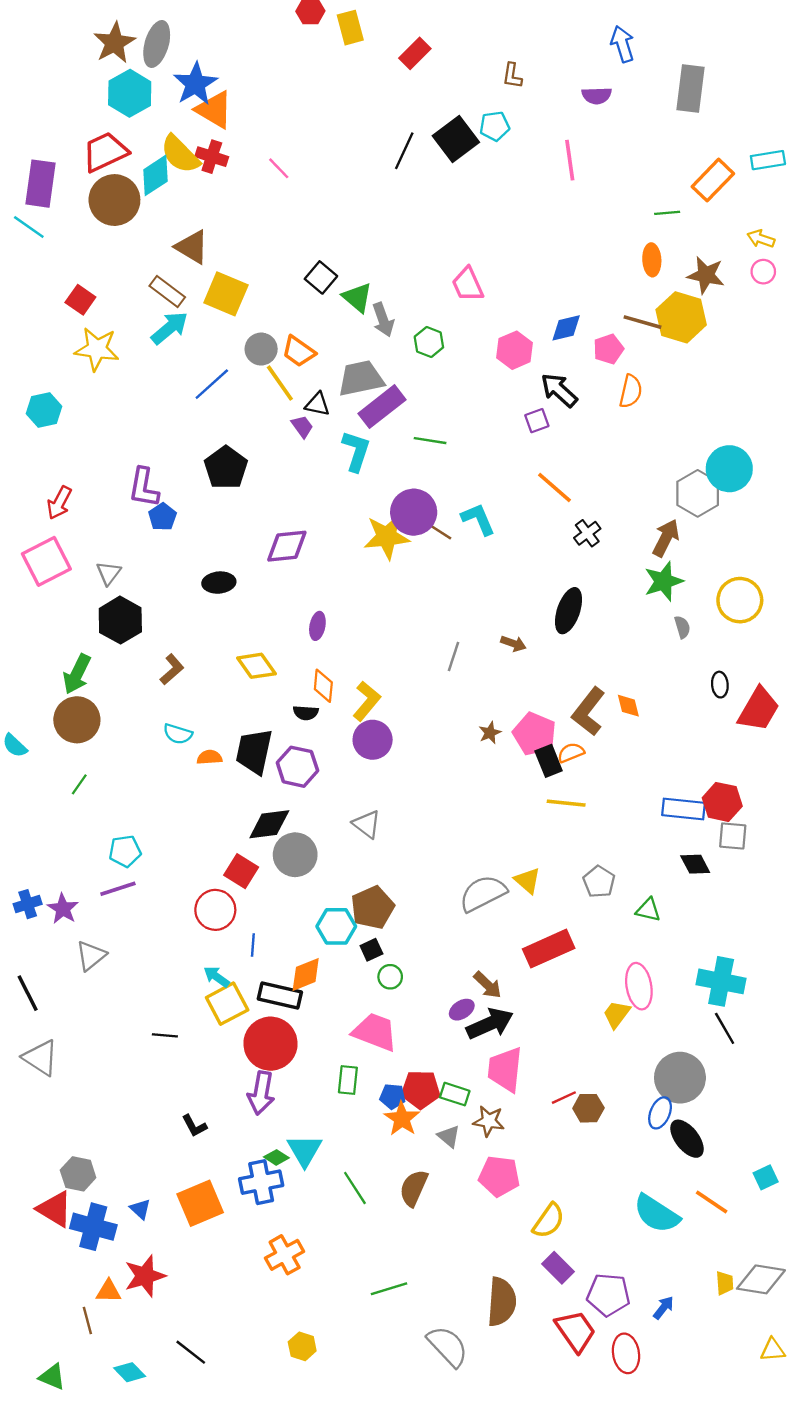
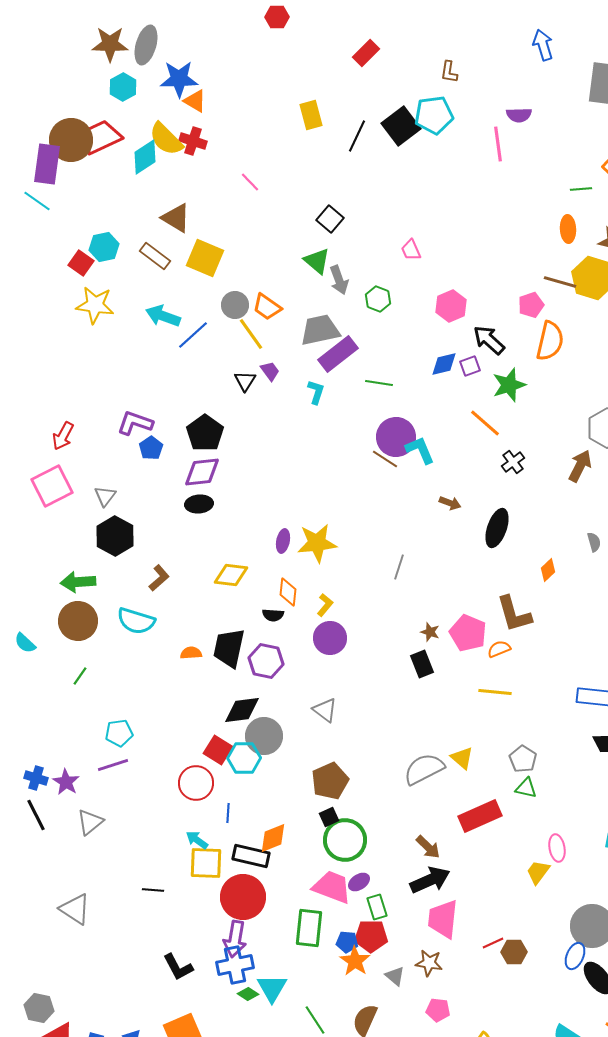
yellow rectangle: (350, 28) -> (311, 115), moved
brown star: (114, 43) -> (110, 44), turned 30
blue star: (195, 84) -> (179, 79), turned 30
cyan hexagon: (130, 93) -> (123, 87), size x0.7
purple semicircle: (597, 96) -> (519, 115), moved
orange triangle: (214, 110) -> (195, 101), size x0.7
cyan pentagon: (495, 126) -> (434, 115), size x1.5
pink line: (279, 168) -> (250, 182), moved
brown circle: (114, 200) -> (71, 140), moved
black square: (321, 277) -> (330, 219), moved
pink trapezoid: (468, 285) -> (411, 250), size x0.7
cyan arrow: (170, 328) -> (163, 316), moved, turned -120
blue diamond: (566, 328) -> (444, 364), moved
orange semicircle: (631, 391) -> (550, 341), size x1.4
black triangle: (317, 404) -> (245, 381), moved, turned 50
cyan hexagon: (44, 410) -> (104, 247), moved
cyan L-shape: (356, 451) -> (316, 392), size x0.7
black pentagon: (226, 468) -> (205, 433), moved
purple L-shape: (144, 487) -> (135, 423), turned 99
purple circle: (414, 512) -> (396, 437), moved
yellow star: (387, 537) -> (317, 543), moved
purple diamond: (287, 546) -> (202, 472), moved
green star: (664, 581) -> (509, 385), moved
brown arrow: (513, 644) -> (450, 503), moved
yellow diamond: (256, 666) -> (231, 575), turned -48
green arrow: (77, 674) -> (78, 582), turned 60
yellow L-shape: (367, 701) -> (325, 605), size x0.7
orange diamond: (628, 706) -> (548, 570), moved, turned 60
brown L-shape: (588, 712) -> (514, 614), turned -54
brown star: (490, 733) -> (430, 632), turned -30
cyan semicircle: (178, 734) -> (136, 621), moved, size x1.5
black rectangle: (549, 761) -> (422, 664), moved
blue cross: (28, 904) -> (36, 778), turned 35
green triangle: (648, 910) -> (526, 788), moved
cyan hexagon: (336, 926) -> (244, 758), moved
green circle: (390, 977) -> (345, 840), size x2.0
pink ellipse: (639, 986) -> (557, 848), size x0.7
black line: (28, 993) -> (36, 815), moved
yellow square: (227, 1004) -> (206, 863), turned 30
purple ellipse: (462, 1010) -> (359, 882), moved
gray triangle: (41, 1058) -> (75, 909), moved
green rectangle: (348, 1080) -> (309, 928), size x1.5
green rectangle: (455, 1094) -> (377, 907), moved, turned 55
black L-shape: (194, 1126) -> (178, 967), size x1.4
gray hexagon: (78, 1174) -> (39, 1008), moved
pink pentagon: (499, 1176) -> (438, 1010), size x0.7
blue cross: (261, 1182) -> (235, 965), moved

